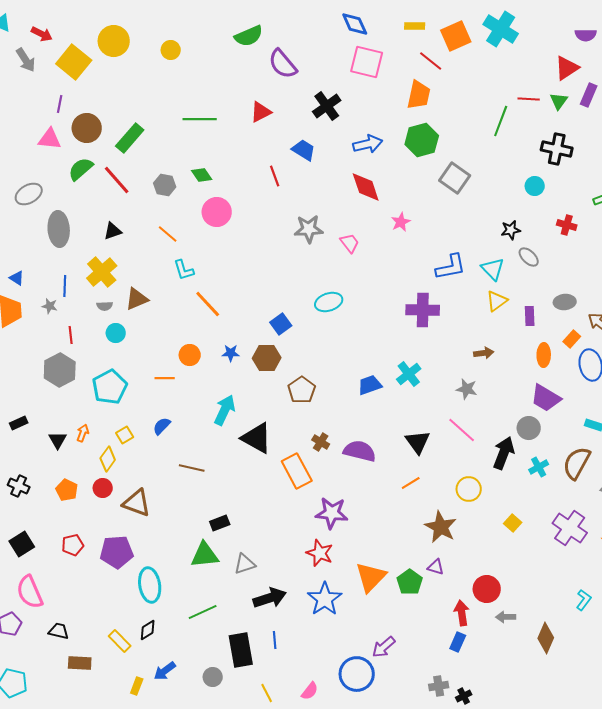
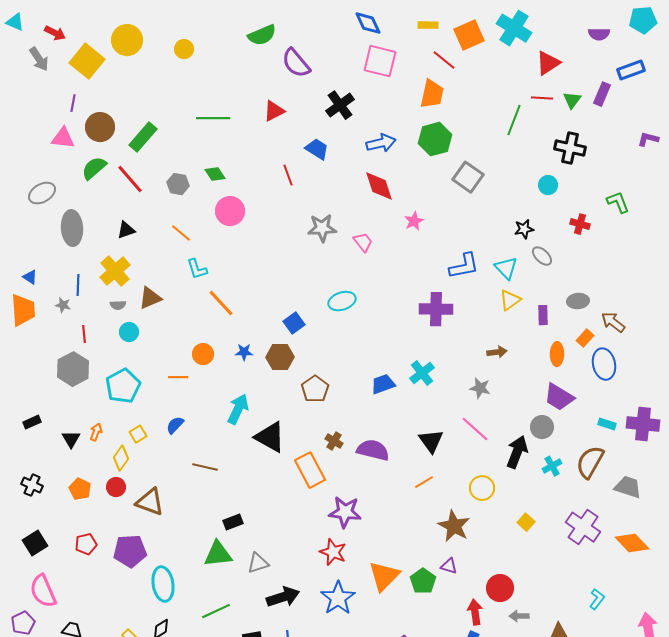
red triangle: (567, 68) -> (548, 63), moved

